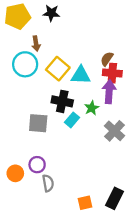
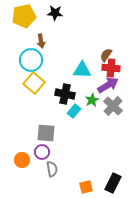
yellow square: (58, 69) -> (34, 83), moved
purple arrow: (109, 92) -> (108, 85), turned 55
gray square: (38, 123) -> (46, 133), moved
gray cross: (115, 131) -> (113, 106), moved

